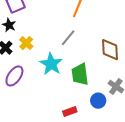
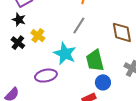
purple ellipse: (14, 76) -> (46, 76), moved, turned 50
blue circle: (98, 101) -> (103, 82), moved

